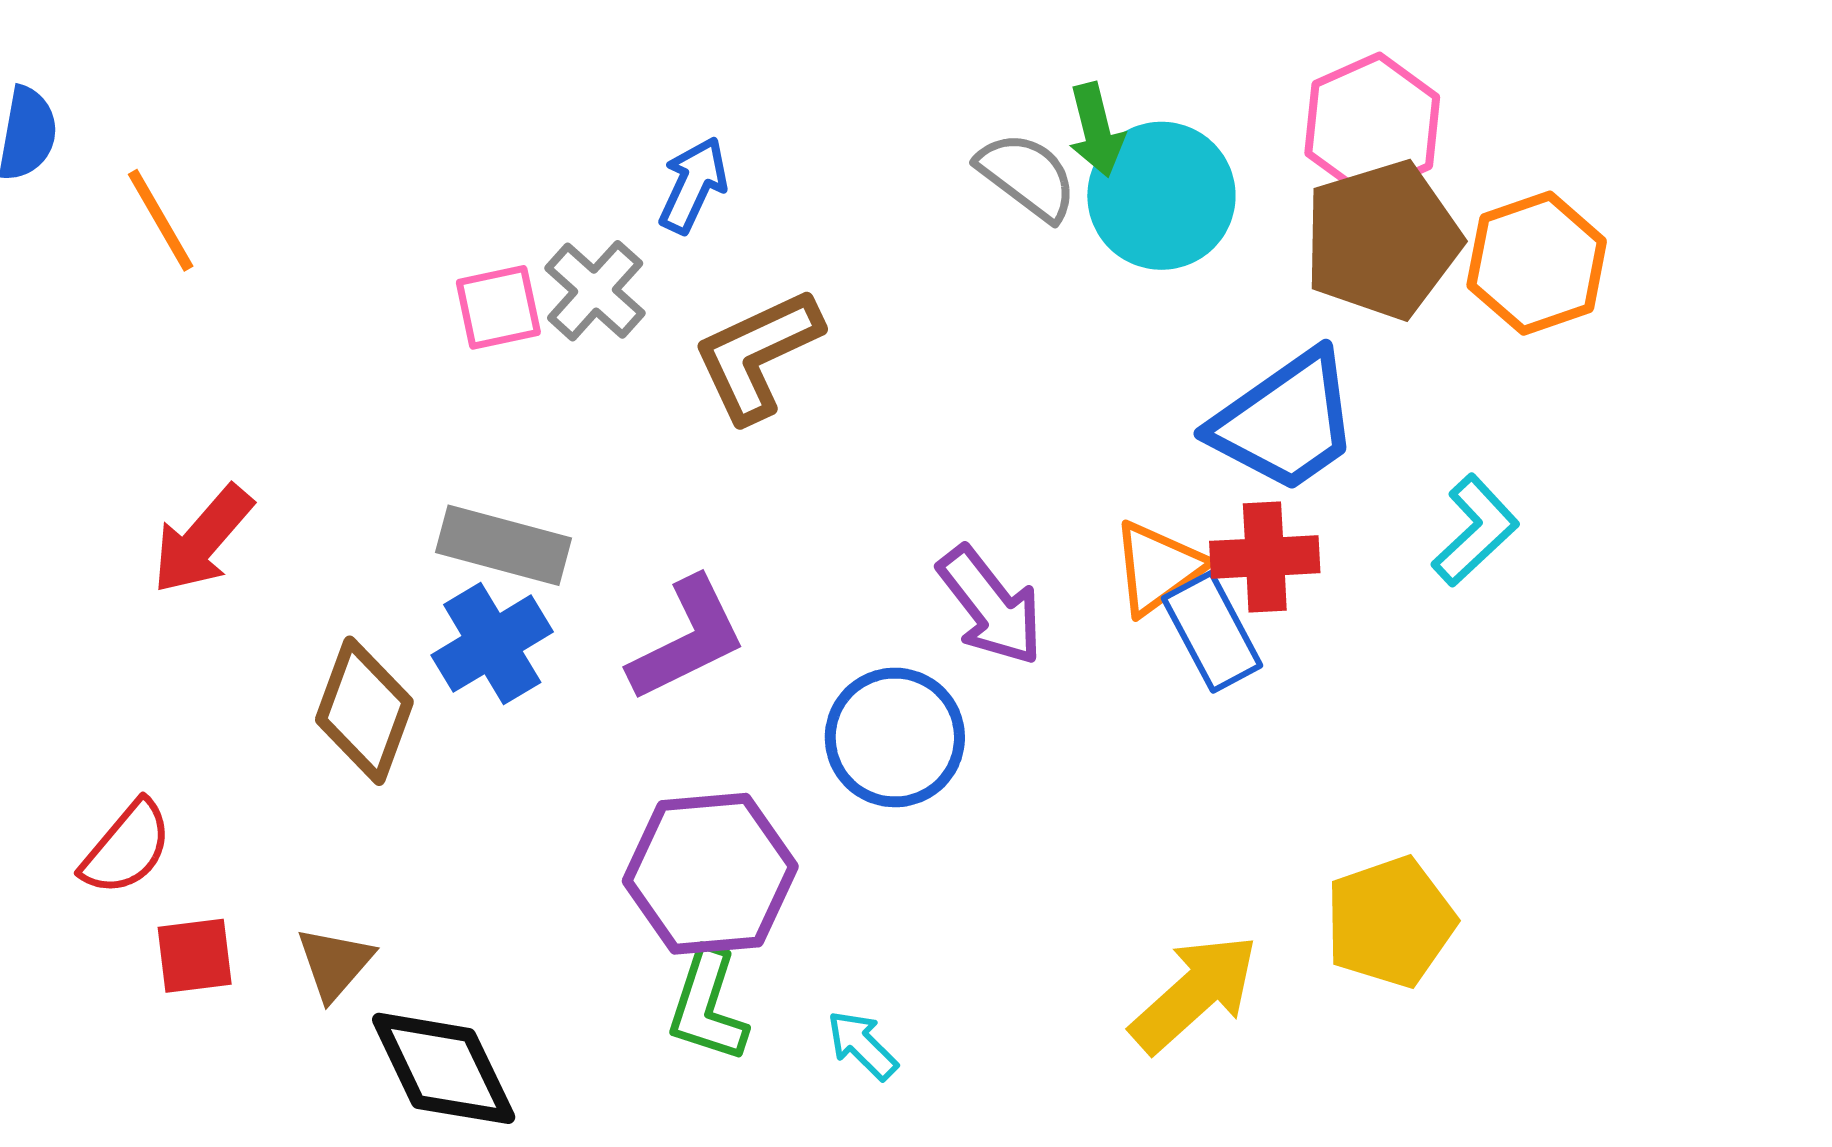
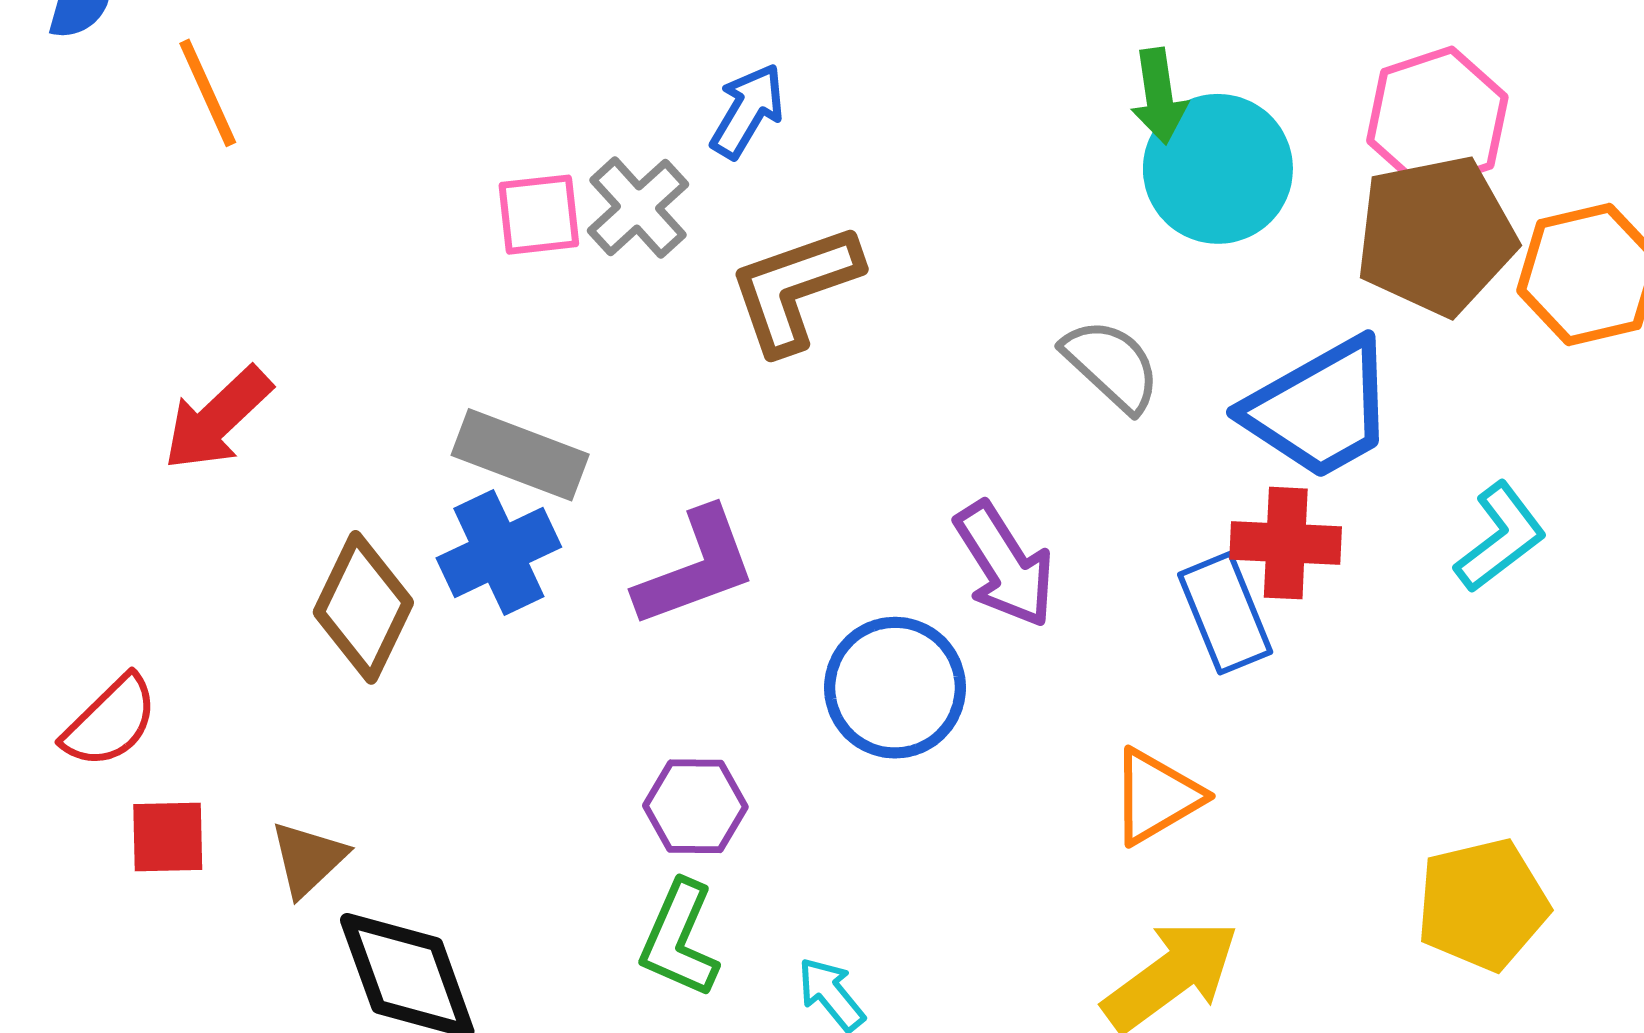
gray semicircle: (1027, 176) -> (1111, 365), moved
orange triangle: (1158, 568) -> (1156, 796), moved
purple hexagon: (710, 874) -> (695, 806), size x0.6
yellow pentagon: (1390, 922) -> (1482, 904), moved

